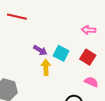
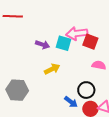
pink arrow: (89, 30) -> (77, 33), moved, size x1.5
yellow arrow: (46, 67) -> (52, 69), moved, turned 77

